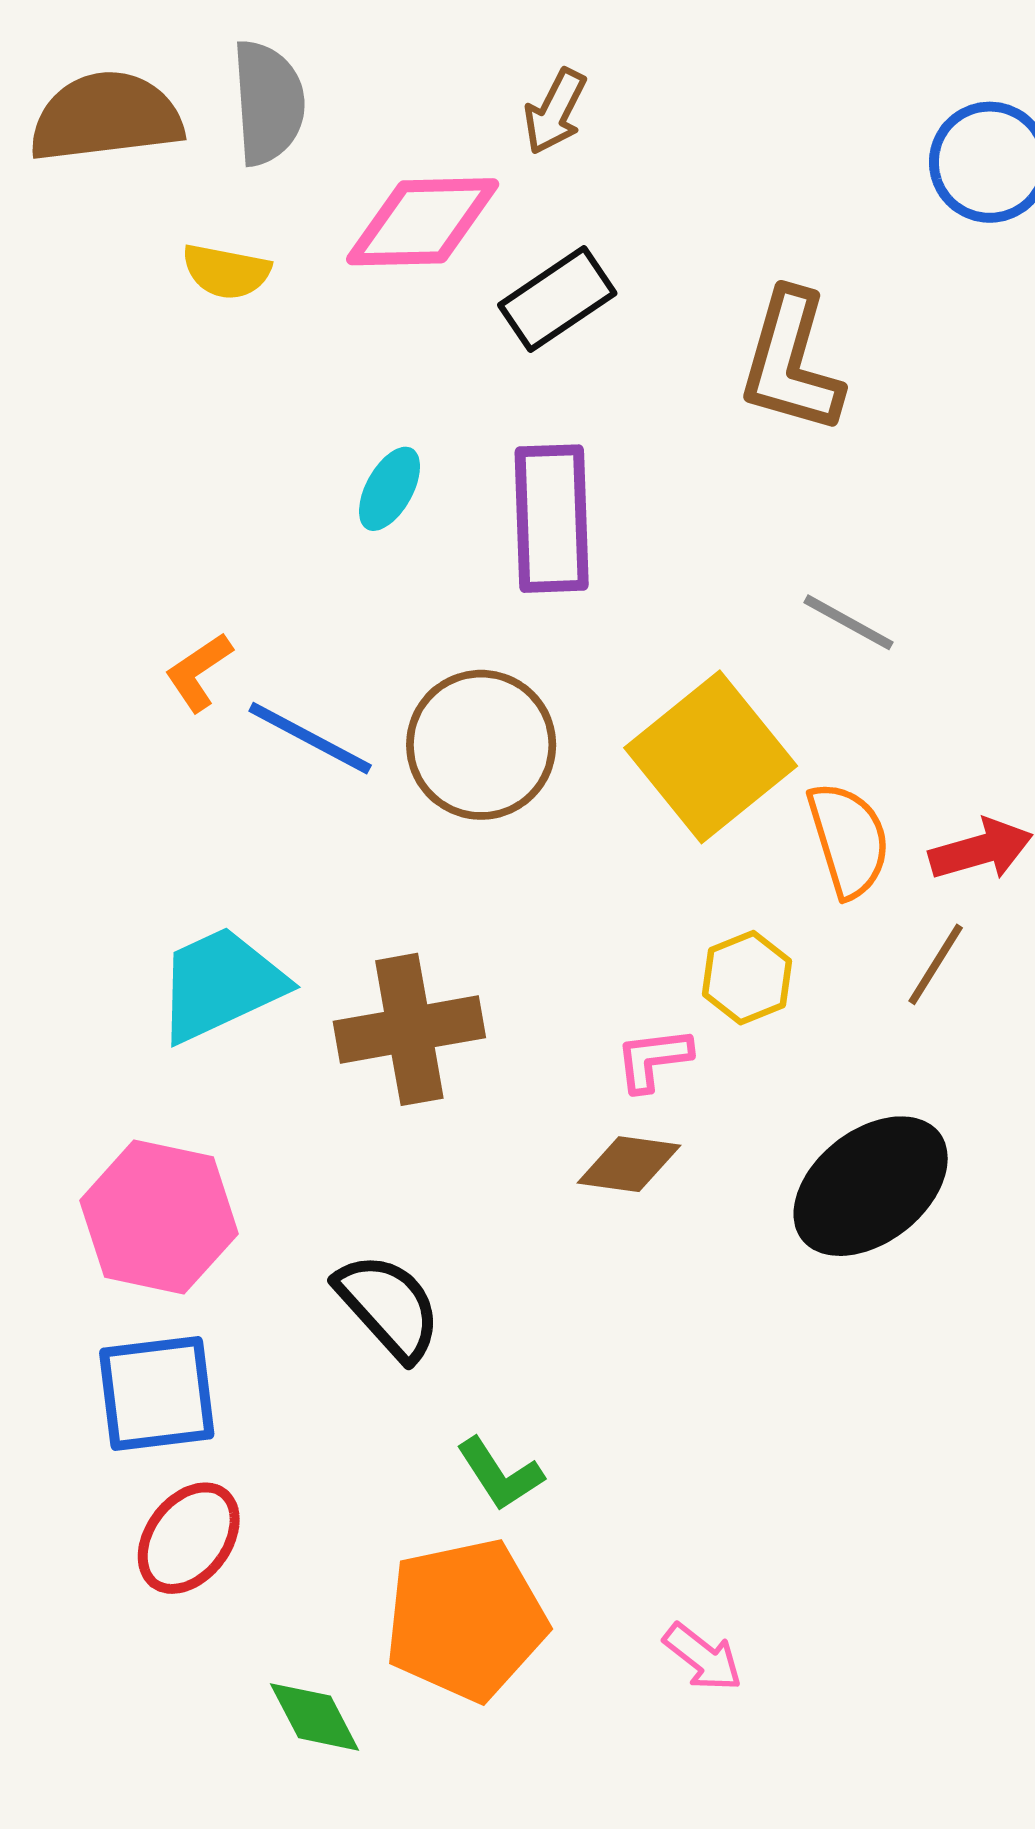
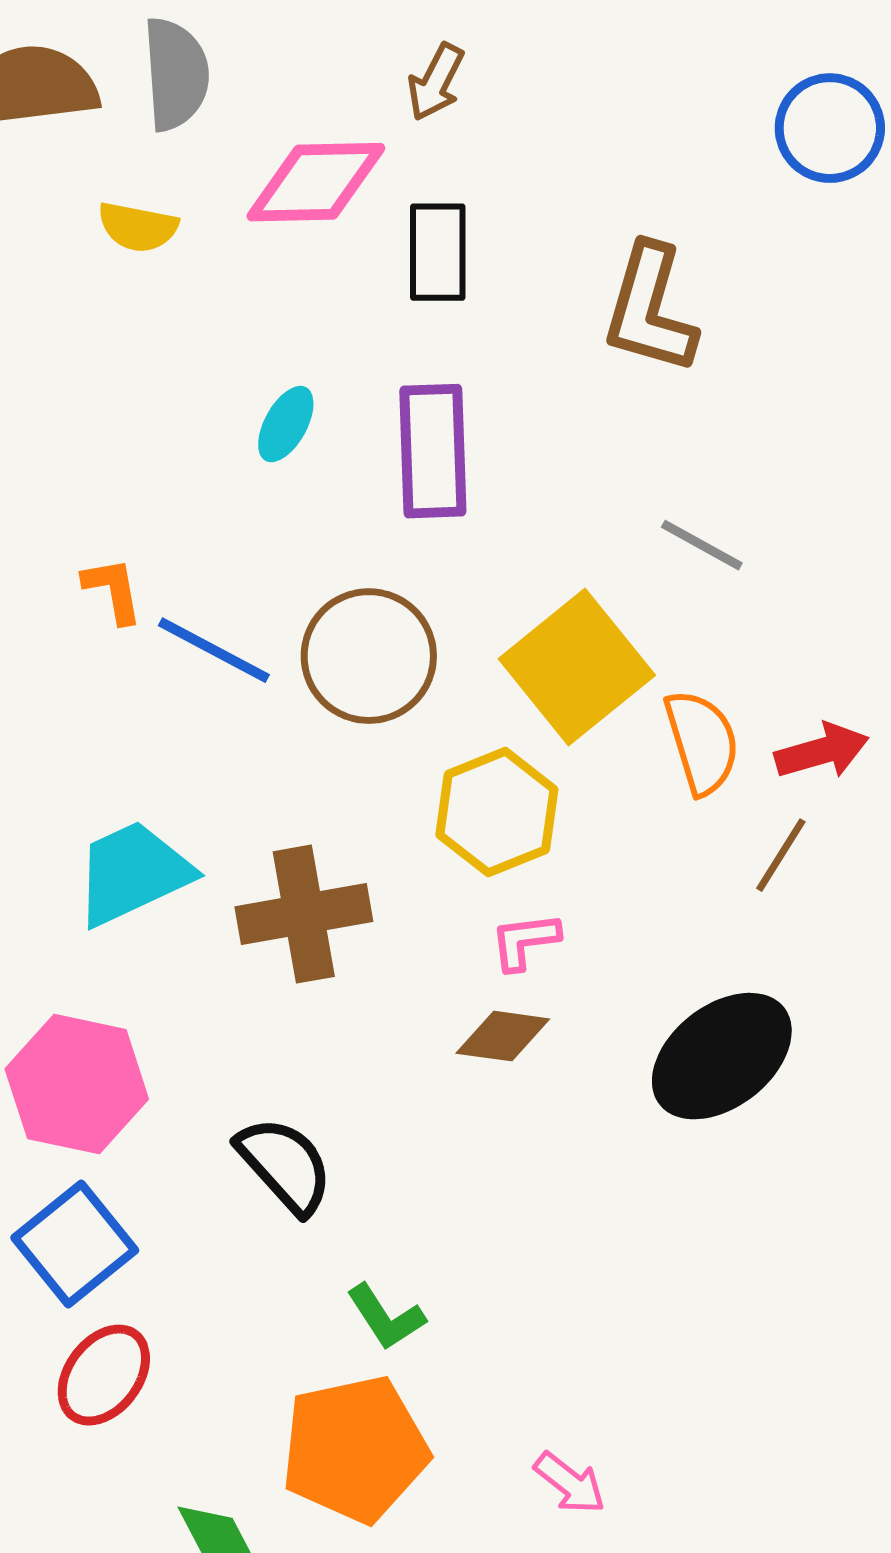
black rectangle: (557, 299) -> (438, 252), turned -56
orange L-shape: (199, 672) -> (113, 590), turned 114
yellow hexagon: (747, 978) -> (497, 812), moved, size x1.5
blue square: (157, 1394) -> (75, 1244), turned -32

